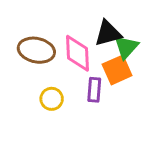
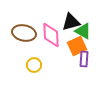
green triangle: (126, 47) -> (83, 31), turned -42
purple rectangle: (94, 90) -> (84, 59), moved

